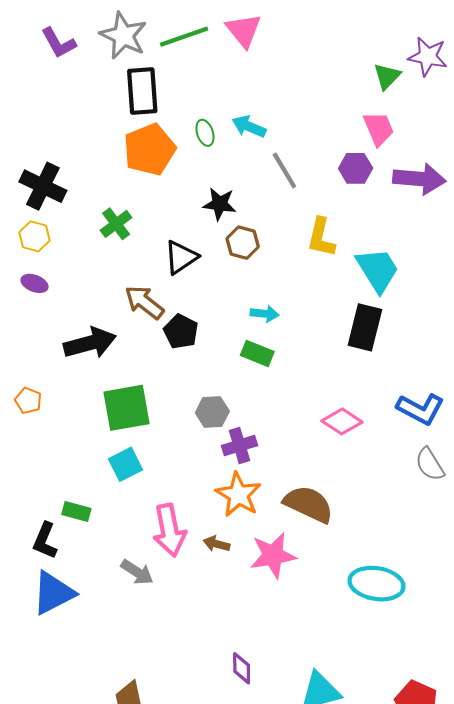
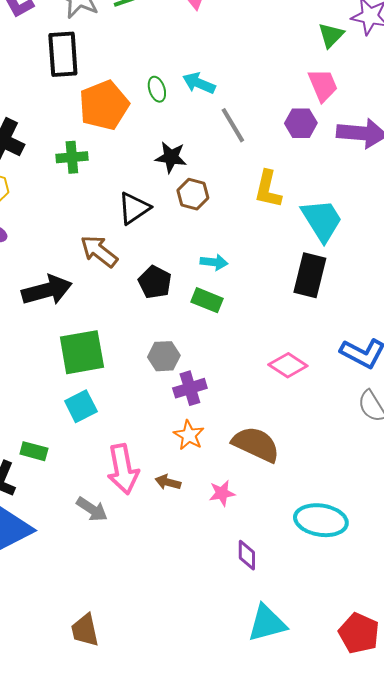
black rectangle: (142, 91) -> (63, 54), moved
green cross: (116, 224) -> (72, 157), moved, turned 32
black pentagon: (181, 332) -> (155, 282), moved
orange star: (238, 495) -> (189, 435), size x0.7
pink star: (273, 555) -> (222, 493), size x0.6
purple diamond: (242, 668) -> (247, 555), moved

